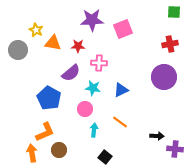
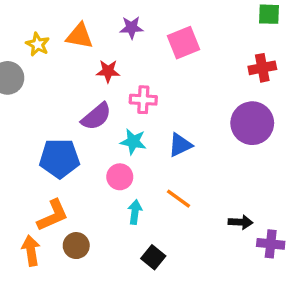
purple star: (92, 20) -> (132, 28), size x0.6
orange triangle: (53, 43) -> (80, 36), moved
blue pentagon: (49, 98) -> (59, 158), turned -30

